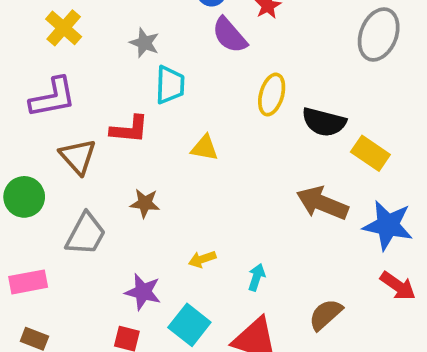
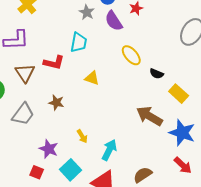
gray star: (144, 43) -> (87, 12), moved
yellow ellipse: (272, 95) -> (131, 55), turned -65
black semicircle: (324, 122) -> (157, 74), size x0.6
yellow arrow: (202, 259) -> (82, 136), turned -112
cyan arrow: (257, 277) -> (109, 150), size x1.5

